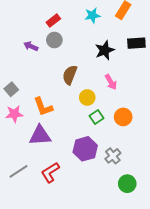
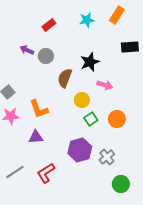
gray circle: (54, 40) -> (46, 56), moved
black star: (105, 50) -> (90, 62), moved
pink arrow: (111, 82) -> (105, 85), turned -42
purple triangle: (40, 135) -> (36, 137), size x0.7

